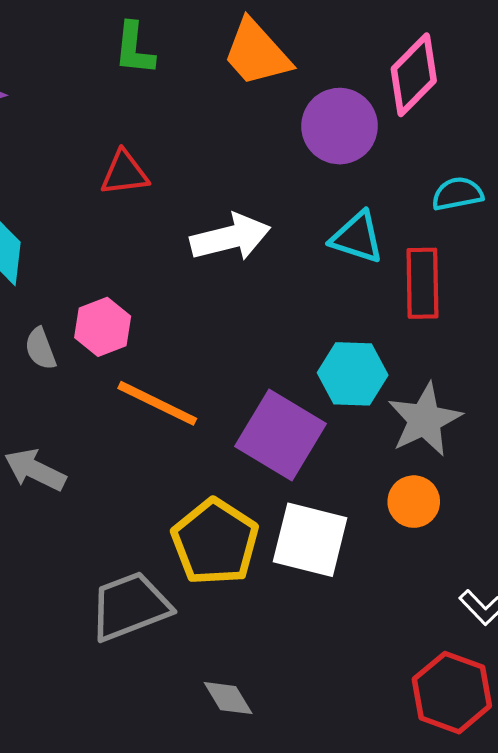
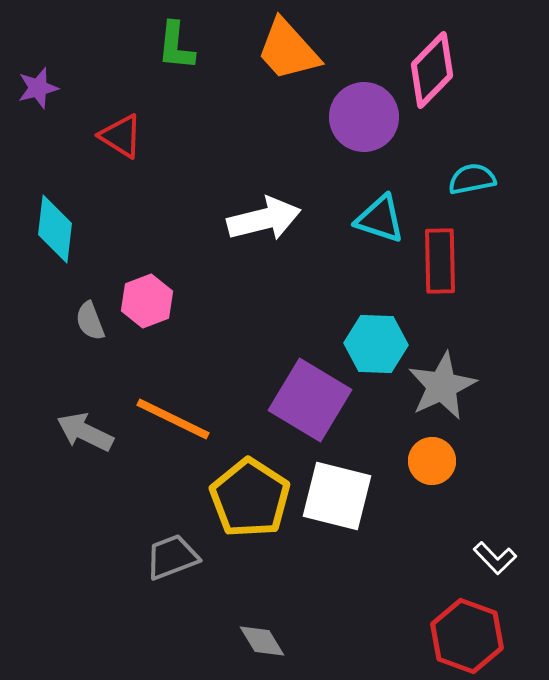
red triangle: (124, 173) -> (121, 136), moved, turned 39
orange line: (157, 403) -> (173, 419), moved
gray trapezoid: (130, 606) -> (172, 557), size x0.7

